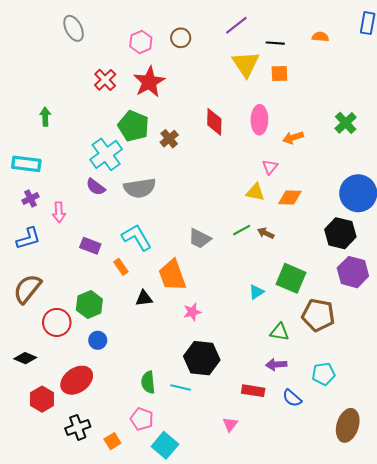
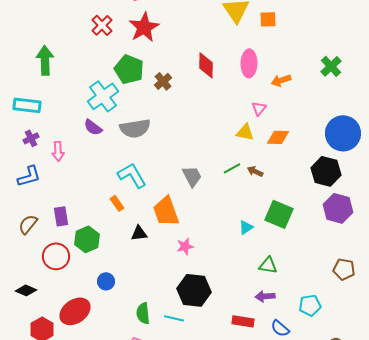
green arrow: (45, 117) -> (45, 60), size x1.6
gray trapezoid: (200, 238) -> (192, 176), turned -145
purple rectangle: (90, 246) -> (61, 216), moved, turned 60
brown semicircle: (27, 289) -> (28, 224), size x0.7
brown pentagon: (318, 315) -> (344, 269), moved, size x0.7
blue circle: (98, 340) -> (106, 281), moved

